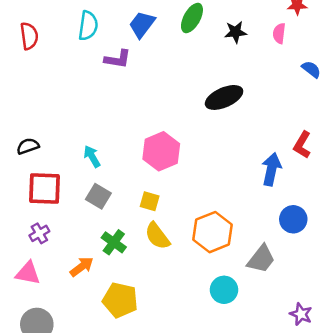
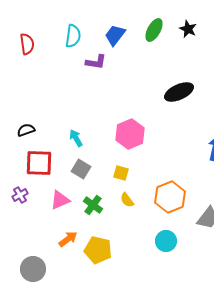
black star: (236, 32) -> (188, 29), moved, turned 30
purple cross: (39, 233) -> (20, 195), moved
yellow semicircle: (157, 236) -> (127, 200), size x0.7
orange arrow: (82, 267) -> (68, 239), moved
pink triangle: (28, 273) -> (60, 200), moved, turned -35
cyan circle: (224, 290) -> (166, 241), moved

